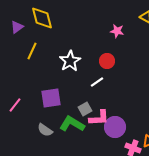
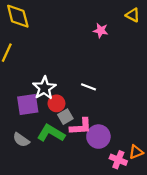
white star: (70, 61) -> (44, 88), moved
red circle: (107, 61) -> (56, 103), moved
white line: (97, 82) -> (89, 87), moved, turned 56

